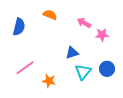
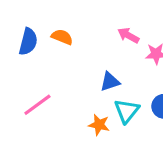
orange semicircle: (50, 15) -> (62, 37), moved
orange star: (49, 81) -> (99, 125), moved

